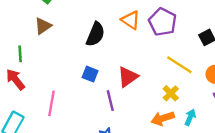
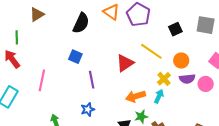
red triangle: (128, 77) -> (125, 63), moved
yellow cross: (171, 93) -> (164, 79), moved

